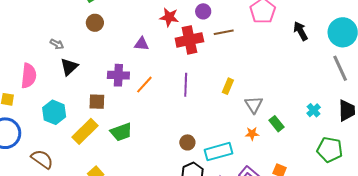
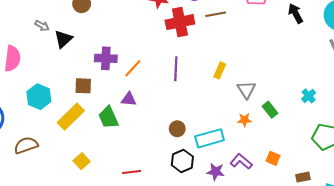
purple triangle: (142, 44) -> (129, 99), moved
black triangle: (69, 67) -> (63, 39), moved
green trapezoid: (121, 132) -> (108, 117), turned 85
brown semicircle: (42, 159) -> (26, 145), turned -55

